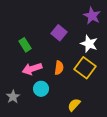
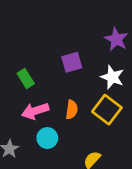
purple square: (59, 33) -> (72, 62), turned 35

